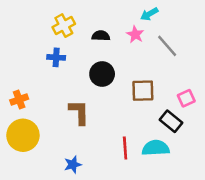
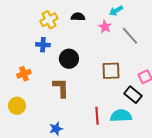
black semicircle: (101, 36) -> (78, 17), moved
black circle: (102, 74) -> (69, 59), moved
orange cross: (19, 100) -> (24, 74), moved
yellow circle: (23, 135) -> (17, 106), size x0.7

